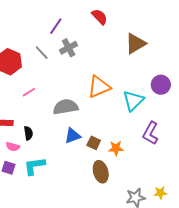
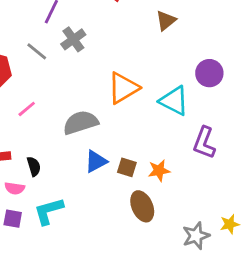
brown triangle: (135, 44) -> (166, 21), size x0.7
cyan triangle: (133, 101) -> (174, 101), turned -40

